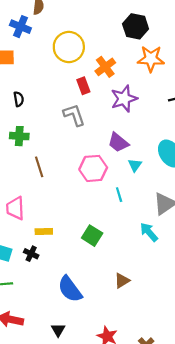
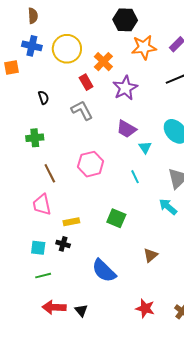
blue cross: (20, 27) -> (32, 46), moved
black semicircle: (19, 99) -> (43, 98), moved
brown line: (39, 167) -> (50, 173), moved
pink hexagon: (93, 168) -> (91, 164), moved
black triangle: (58, 330) -> (81, 310), moved

